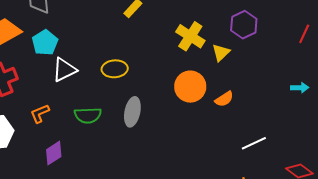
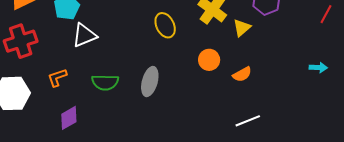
yellow ellipse: (115, 69) -> (165, 25), moved, turned 65
orange circle: (190, 87) -> (209, 60), size x0.7
white line: (254, 143) -> (248, 121), moved

